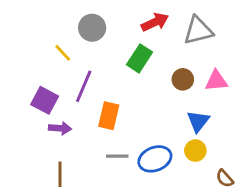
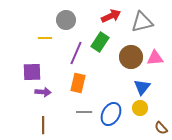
yellow line: (63, 53) -> (45, 38), turned -48
brown circle: (183, 79) -> (131, 57), size x1.5
purple line: (84, 86) -> (76, 53), moved
purple square: (45, 100) -> (32, 72), turned -30
blue ellipse: (155, 159) -> (111, 114), turned -40

